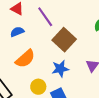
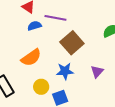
purple line: (45, 17) -> (55, 18), turned -50
blue semicircle: (17, 32) -> (34, 26), moved

